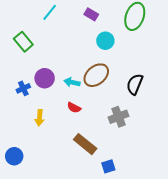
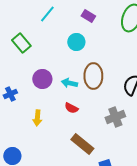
cyan circle: (105, 41) -> (76, 42), moved
brown ellipse: (96, 75) -> (93, 76), turned -50
blue cross: (23, 88) -> (10, 94), moved

